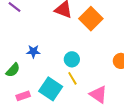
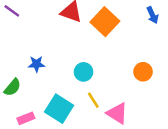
yellow line: (72, 78) -> (93, 100), moved

